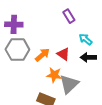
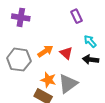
gray hexagon: (17, 49) -> (19, 60), moved
orange star: (54, 75) -> (48, 80), moved

